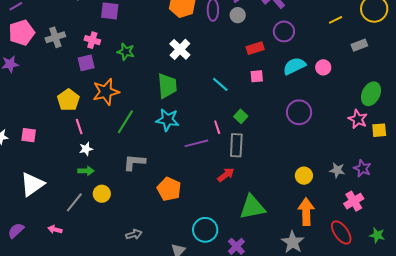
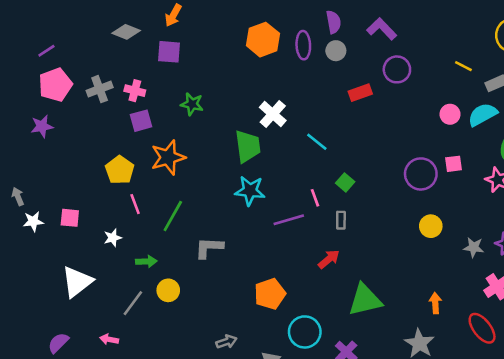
yellow line: (336, 20) -> (463, 66), moved, turned 56
pink cross: (92, 40) -> (135, 91), moved
white cross: (180, 49) -> (273, 114), moved
cyan semicircle: (294, 66) -> (483, 115), moved
pink square: (257, 76) -> (453, 164), moved
green line: (125, 122) -> (173, 216), moved
gray rectangle: (236, 145) -> (341, 220), size x0.6
white star: (86, 149) -> (113, 238), moved
yellow circle: (304, 176) -> (431, 226), moved
orange pentagon: (169, 189) -> (270, 294), moved, turned 30
orange arrow: (306, 212) -> (435, 303), size x0.6
gray arrow: (134, 234) -> (226, 342), moved

